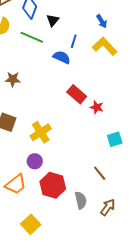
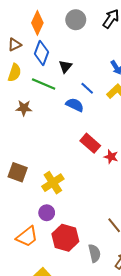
blue line: (74, 41) -> (87, 88), turned -64
brown star: (13, 79) -> (24, 108), moved

